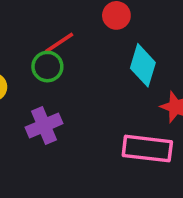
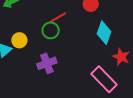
pink rectangle: (147, 149) -> (104, 79), turned 36

